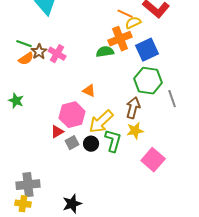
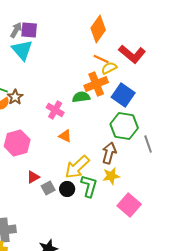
blue square: (147, 50) -> (123, 95), turned -30
pink cross: (57, 54) -> (55, 110), moved
pink hexagon: (72, 115) -> (17, 143), moved

